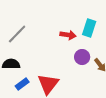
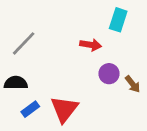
cyan rectangle: (89, 28) -> (118, 20), moved

